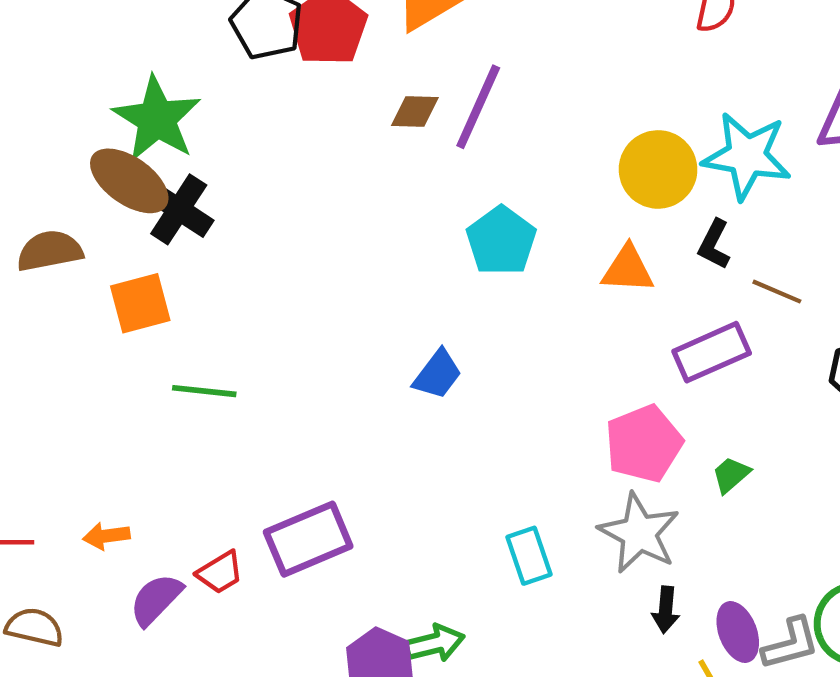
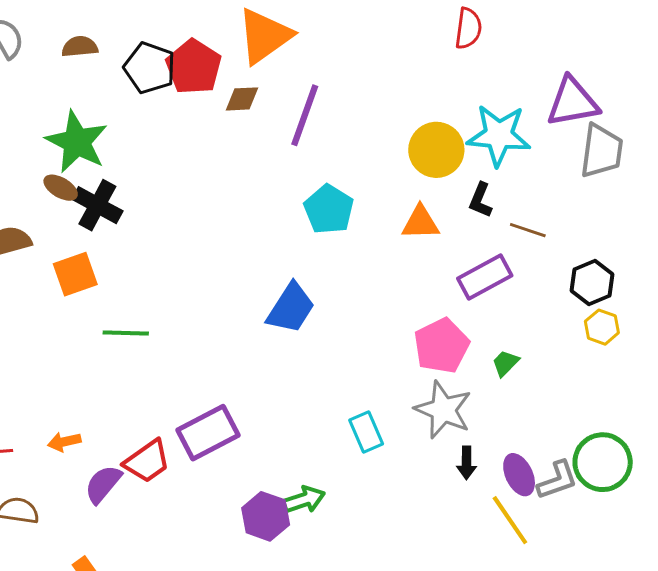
brown diamond: (415, 111) -> (242, 99), moved
brown ellipse: (129, 181) -> (61, 188), size x0.6
blue trapezoid: (438, 374) -> (291, 308), size x1.4
red trapezoid: (220, 572) -> (147, 461), size x1.4

